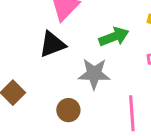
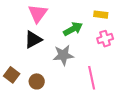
brown circle: (68, 110) -> (37, 81), moved

